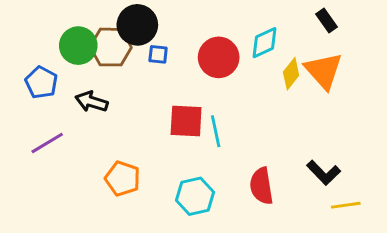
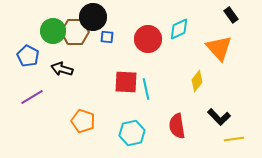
black rectangle: (326, 20) -> (231, 15), moved
yellow diamond: (291, 74) -> (197, 81), moved

